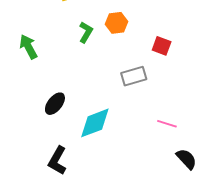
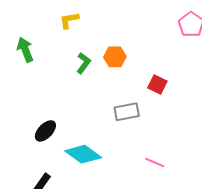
green arrow: (28, 47) -> (25, 50), moved
cyan diamond: (95, 123) -> (83, 154), turned 51

